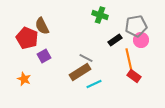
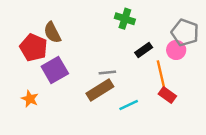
gray pentagon: (136, 26) -> (185, 32), moved, turned 30
purple square: (44, 56) -> (55, 70), size x1.5
gray line: (86, 58) -> (107, 73), turned -32
cyan line: (94, 84) -> (129, 105), moved

